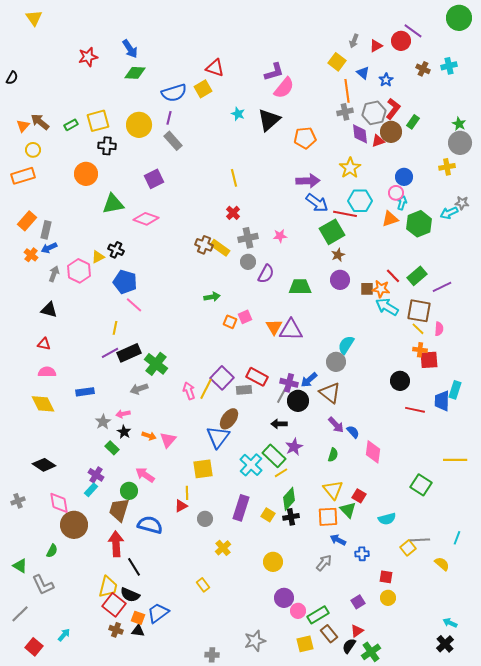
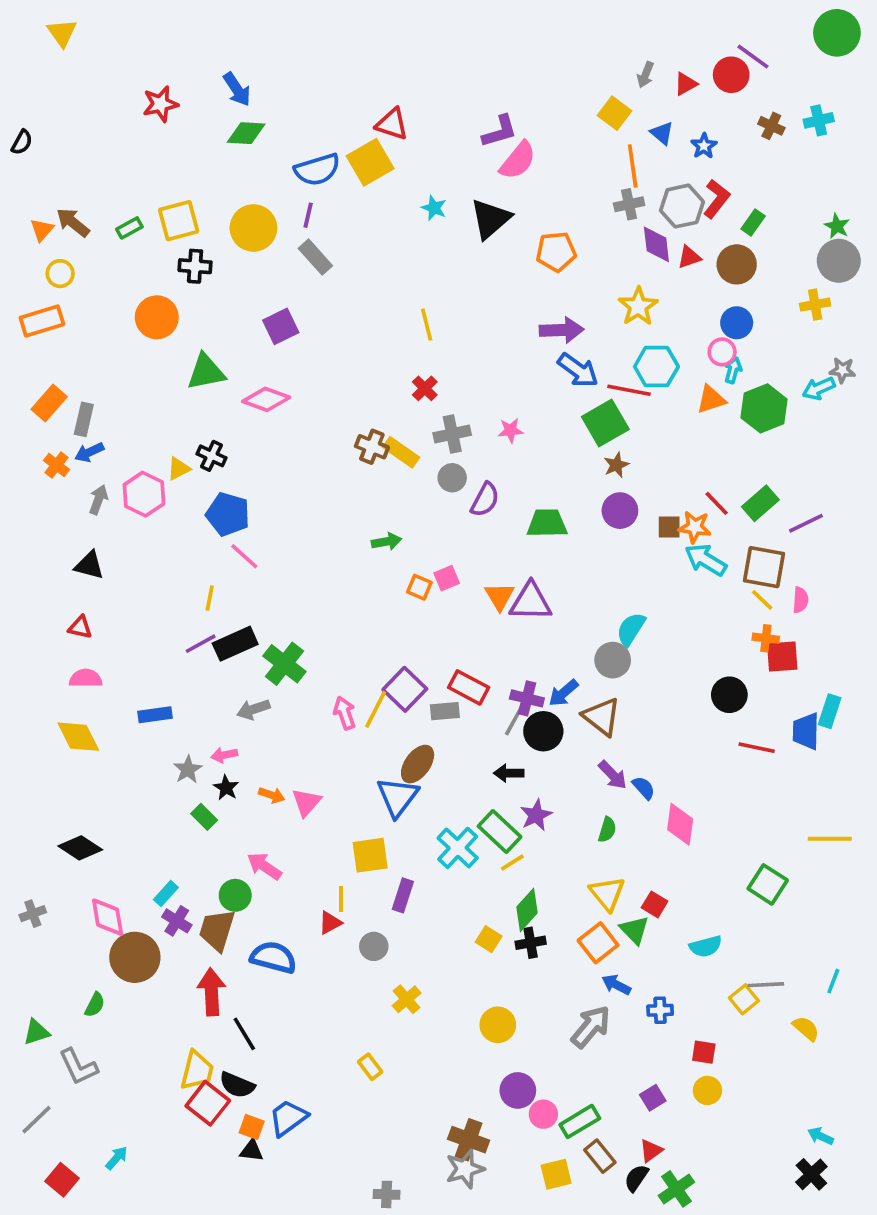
yellow square: (203, 89) -> (370, 162), size x1.4
brown circle: (391, 132) -> (737, 264), moved
purple cross: (96, 475) -> (177, 921), moved
purple rectangle: (241, 508) -> (403, 895), moved, size x0.7
orange square: (328, 517) -> (598, 943), turned -35
gray arrow: (324, 563) -> (591, 1027), size x1.4
green triangle: (20, 566) -> (36, 1032), turned -49
brown cross: (116, 630) -> (469, 1140), moved, size x1.5

